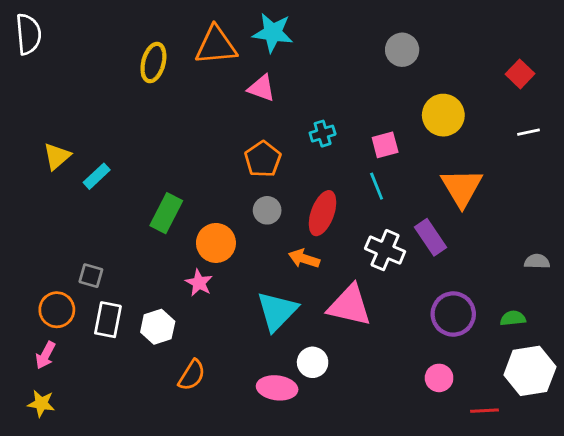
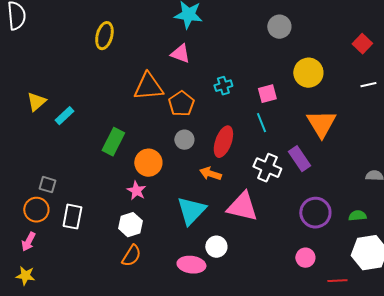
orange triangle: (216, 45) -> (148, 87), moved
gray square: (91, 276) -> (47, 185), moved
white hexagon: (158, 327) -> (130, 225), moved

